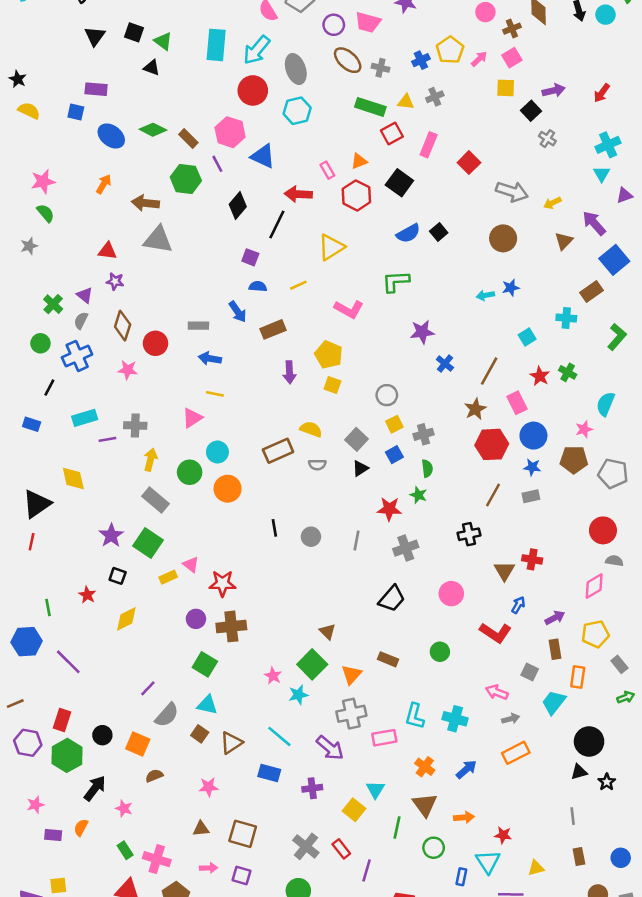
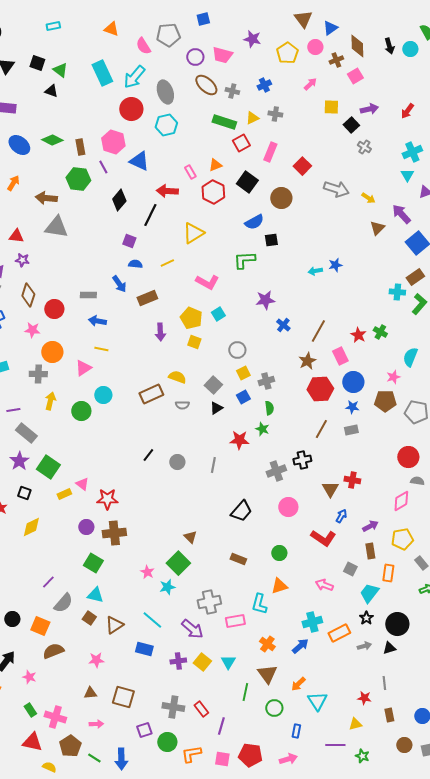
cyan rectangle: (216, 45) -> (102, 73), turned -30
yellow pentagon: (450, 50) -> (287, 53), moved
pink square: (512, 58) -> (355, 76), moved
gray cross: (435, 97) -> (275, 114), turned 32
yellow triangle: (406, 102) -> (252, 118), turned -32
brown rectangle: (188, 139) -> (80, 147), turned 35
yellow arrow: (552, 203) -> (368, 198), turned -120
black square: (439, 232) -> (271, 240), moved, turned 32
brown circle: (503, 238) -> (281, 198), moved
brown rectangle: (592, 291) -> (415, 277), moved
cyan cross: (566, 318) -> (397, 292), moved
cyan square: (527, 337) -> (218, 314), moved
purple line: (107, 439) -> (13, 410), moved
orange circle: (228, 489) -> (52, 352), moved
gray rectangle: (155, 500) -> (26, 433), moved
black line: (274, 528) -> (148, 455), turned 48
gray cross: (406, 548) -> (276, 471), moved
orange triangle: (351, 674) -> (279, 586), moved, turned 30
cyan cross: (455, 719) -> (312, 622), moved, turned -30
gray arrow: (511, 719) -> (364, 646), moved
brown semicircle: (154, 776) -> (53, 651), size x1.5
black star: (607, 782) -> (366, 618), moved
yellow square: (354, 810) -> (202, 662), moved
orange arrow: (464, 817) -> (298, 684), turned 140
red star: (503, 835) -> (364, 698), moved
gray cross: (306, 846) -> (173, 707), turned -30
cyan triangle: (488, 862) -> (317, 701), moved
purple square: (241, 875) -> (144, 730), moved, turned -35

